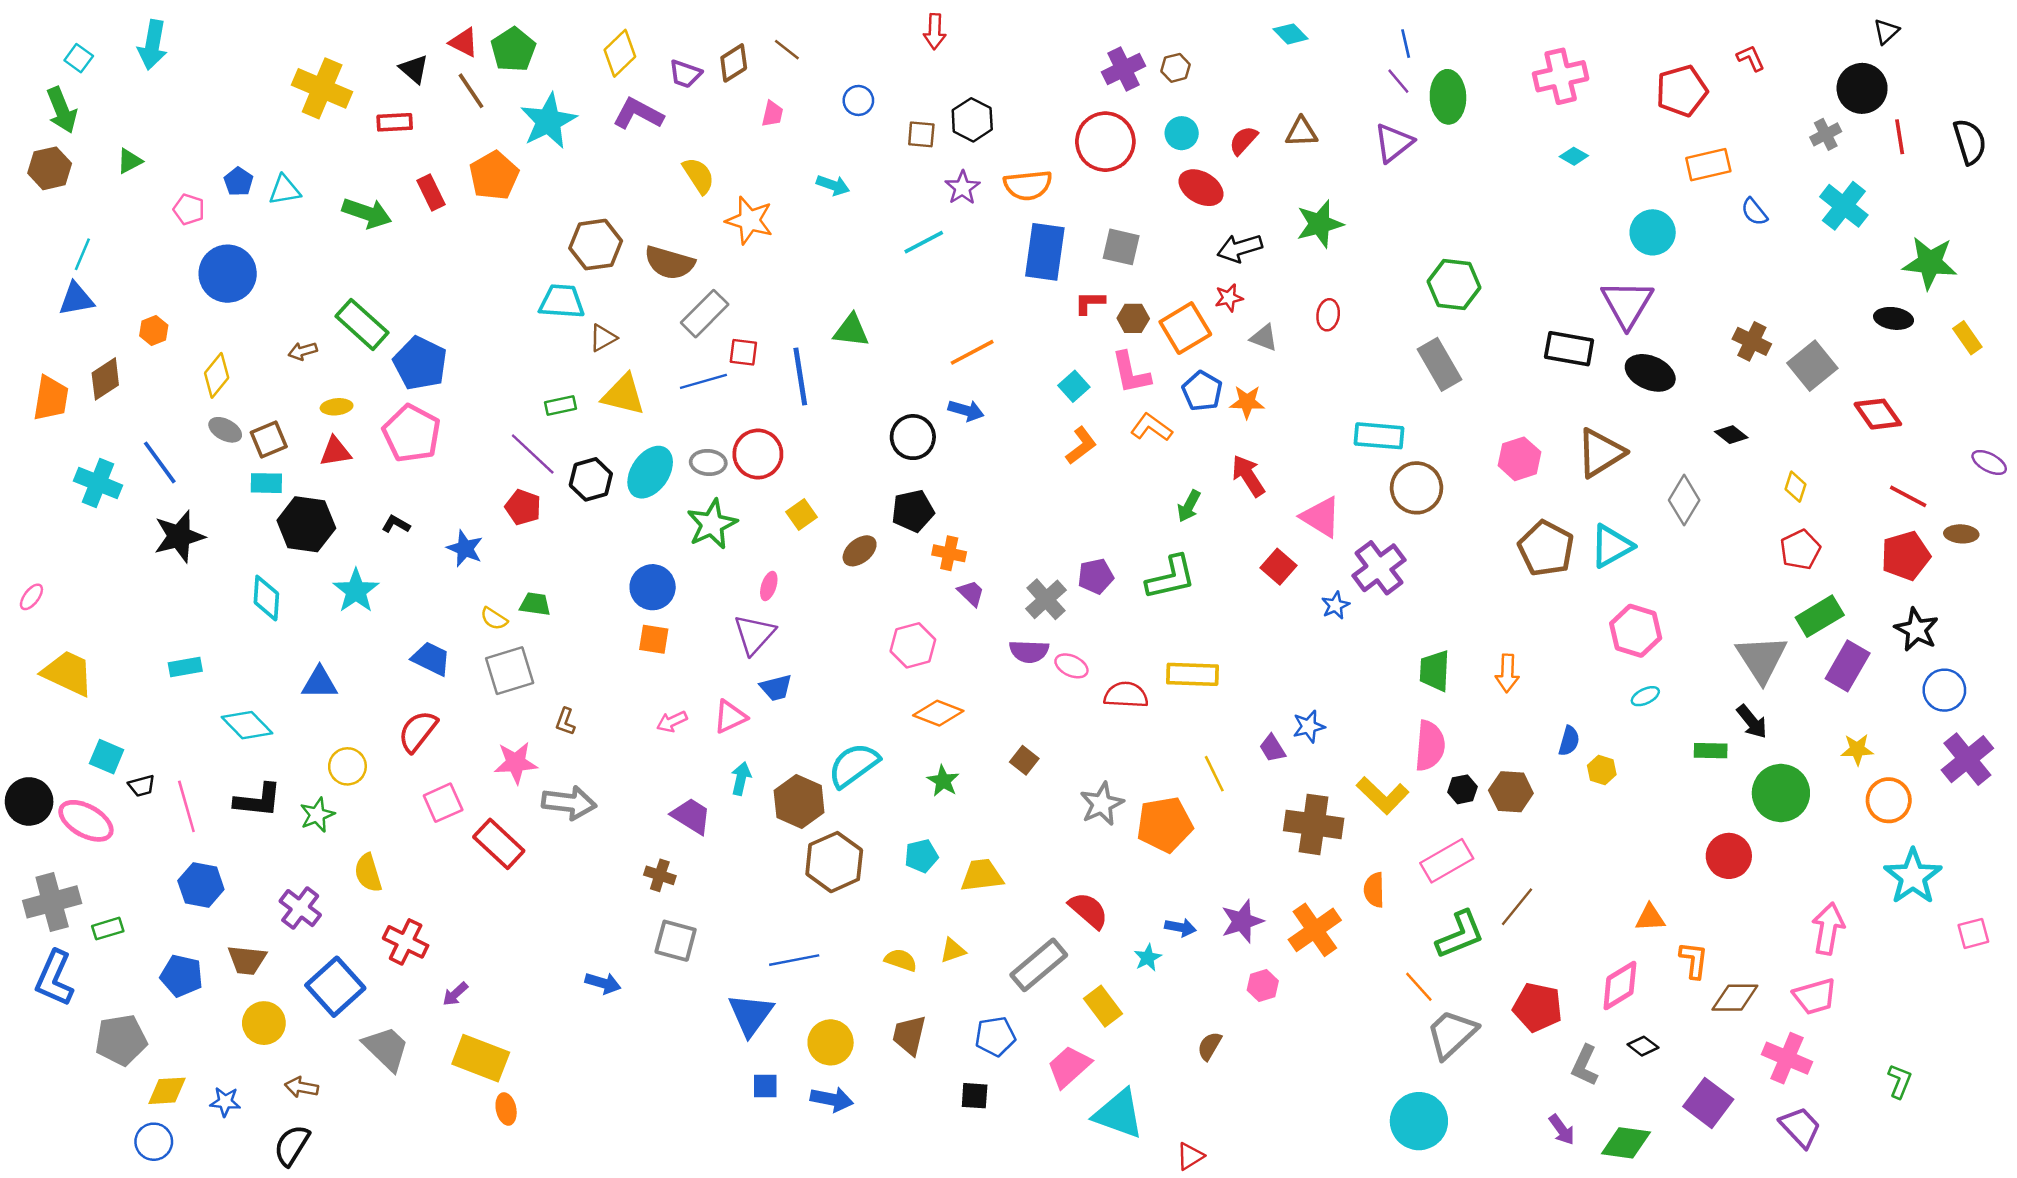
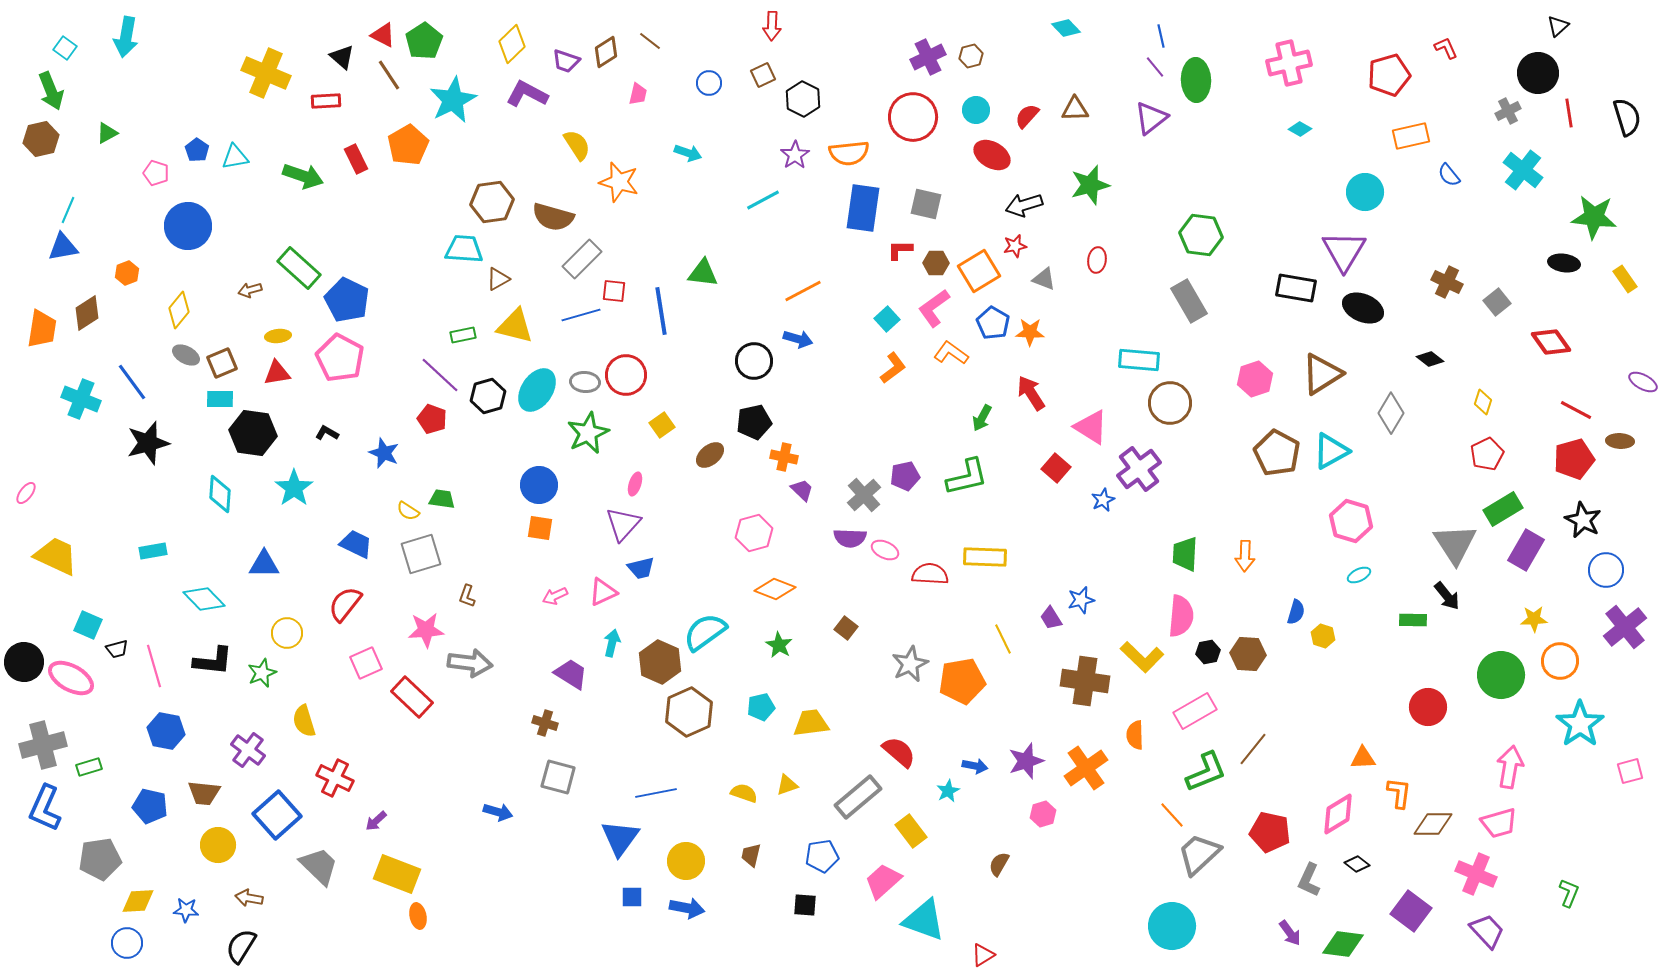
brown square: (921, 134) -> (763, 75), moved, turned -30
gray square: (1812, 366) -> (1497, 302), size x0.7
pink L-shape: (1131, 373) -> (934, 308), turned 66
green circle: (1781, 793) -> (1501, 675), moved
brown trapezoid: (909, 1035) -> (751, 855), size x0.7

